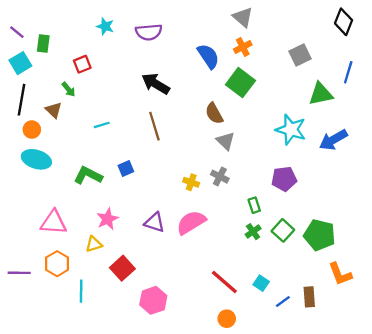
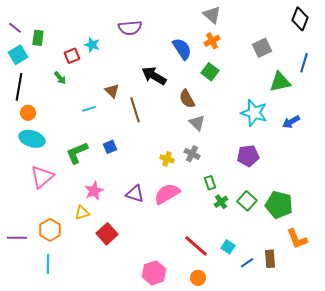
cyan star: (105, 26) -> (92, 45), moved
green square: (240, 83) -> (210, 72), size x0.7
black arrow: (156, 84) -> (154, 76), moved
brown triangle: (54, 110) -> (112, 91), moved
blue arrow: (333, 140) -> (291, 122), size x0.7
green L-shape: (88, 175) -> (77, 153), turned -50
green rectangle: (254, 205) -> (210, 183), moved
pink triangle: (54, 222) -> (42, 177), moved, turned -45
cyan line: (81, 291) -> (48, 264), moved
pink hexagon: (153, 300) -> (154, 273), moved

